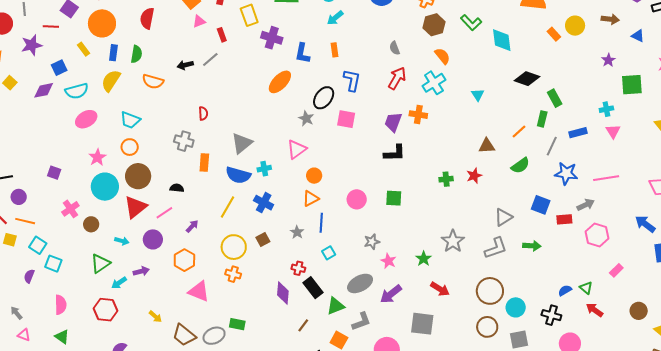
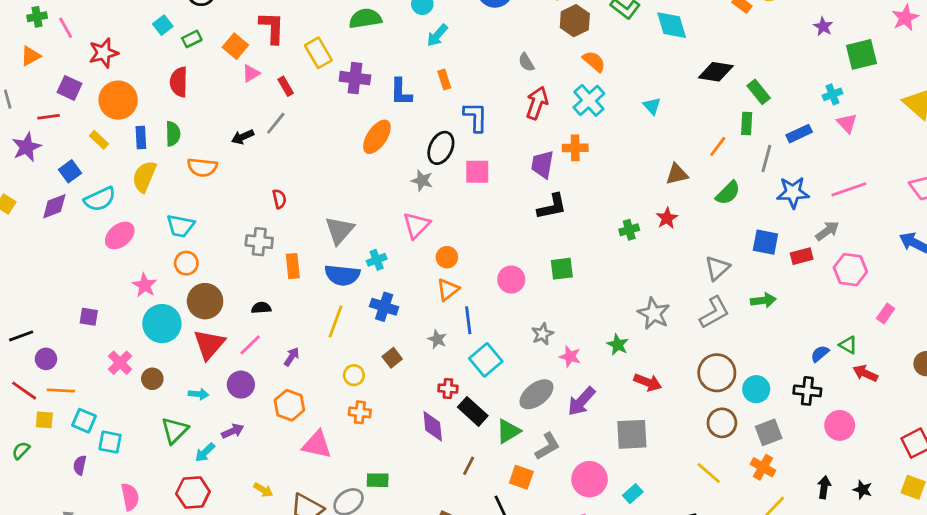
yellow circle: (234, 247) -> (354, 375), size x0.6
cyan square: (329, 253) -> (486, 360), size x1.6

